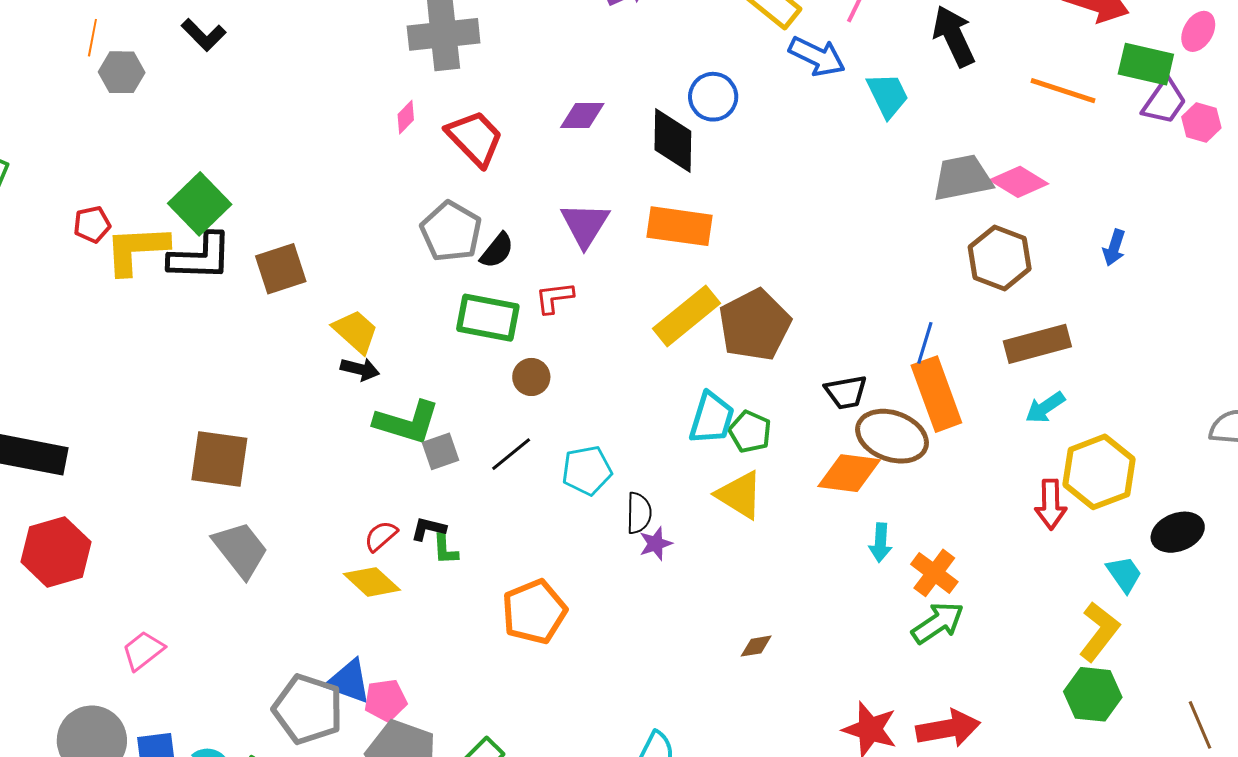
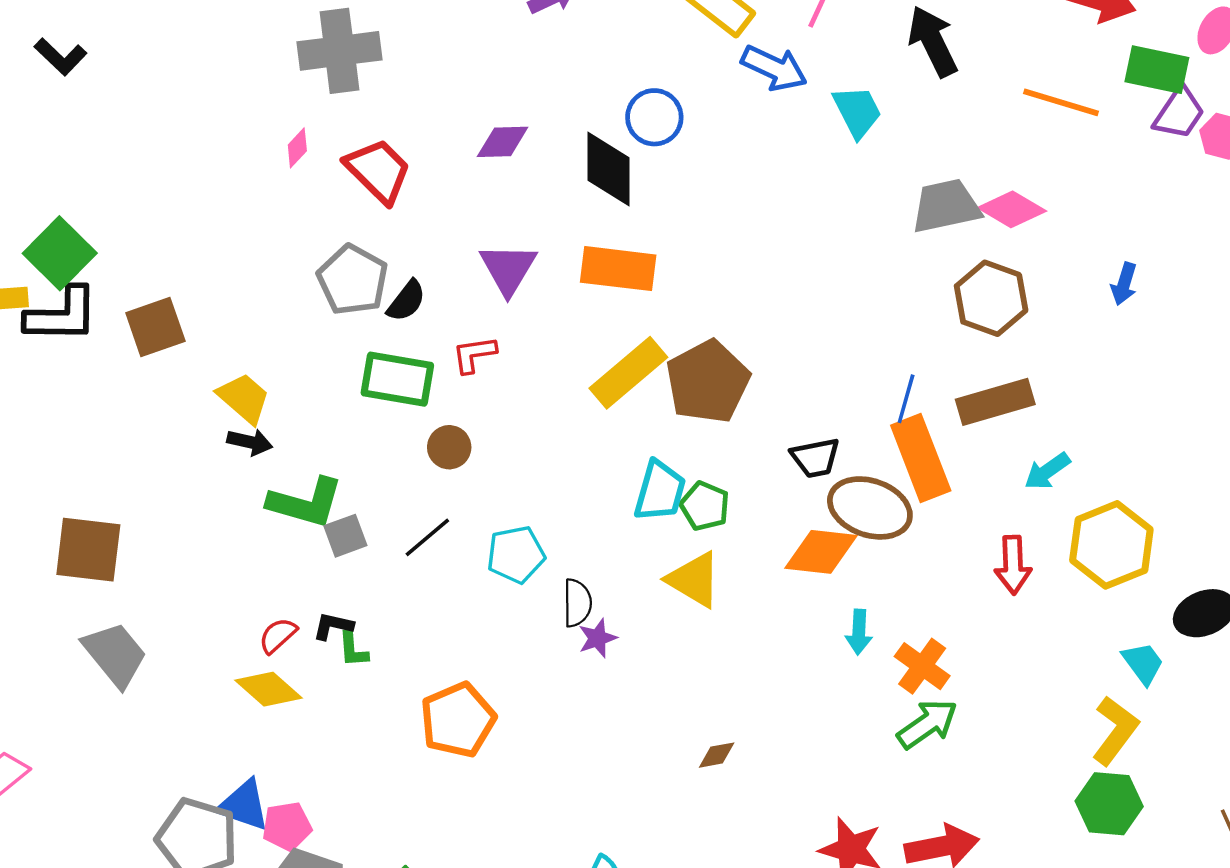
brown rectangle: (1037, 344) -> (995, 402), moved
red arrow: (1051, 504) -> (1013, 565), moved

